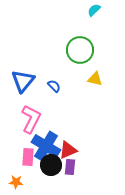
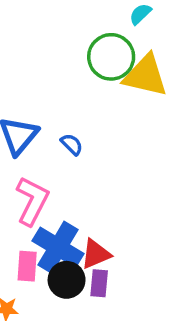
green circle: (80, 50) -> (111, 57), moved
yellow triangle: (95, 79) -> (145, 76), moved, size x1.8

